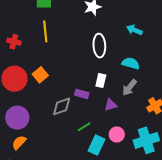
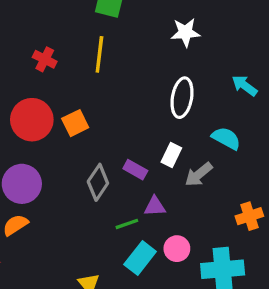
gray arrow: (129, 87) -> (199, 174), moved
purple triangle: (111, 105) -> (155, 206), moved
gray diamond: (62, 106) -> (98, 182), turned -50

